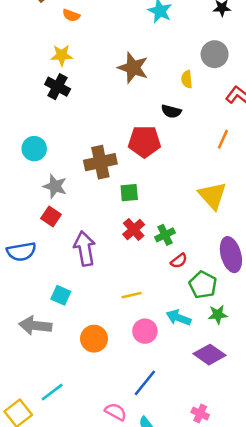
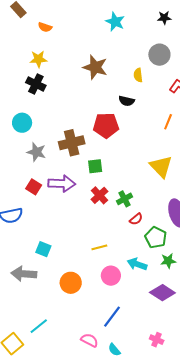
cyan circle: (34, 149) -> (22, 123), moved
gray star: (55, 186) -> (36, 152), moved
purple arrow: (85, 248) -> (62, 184), moved, turned 104

